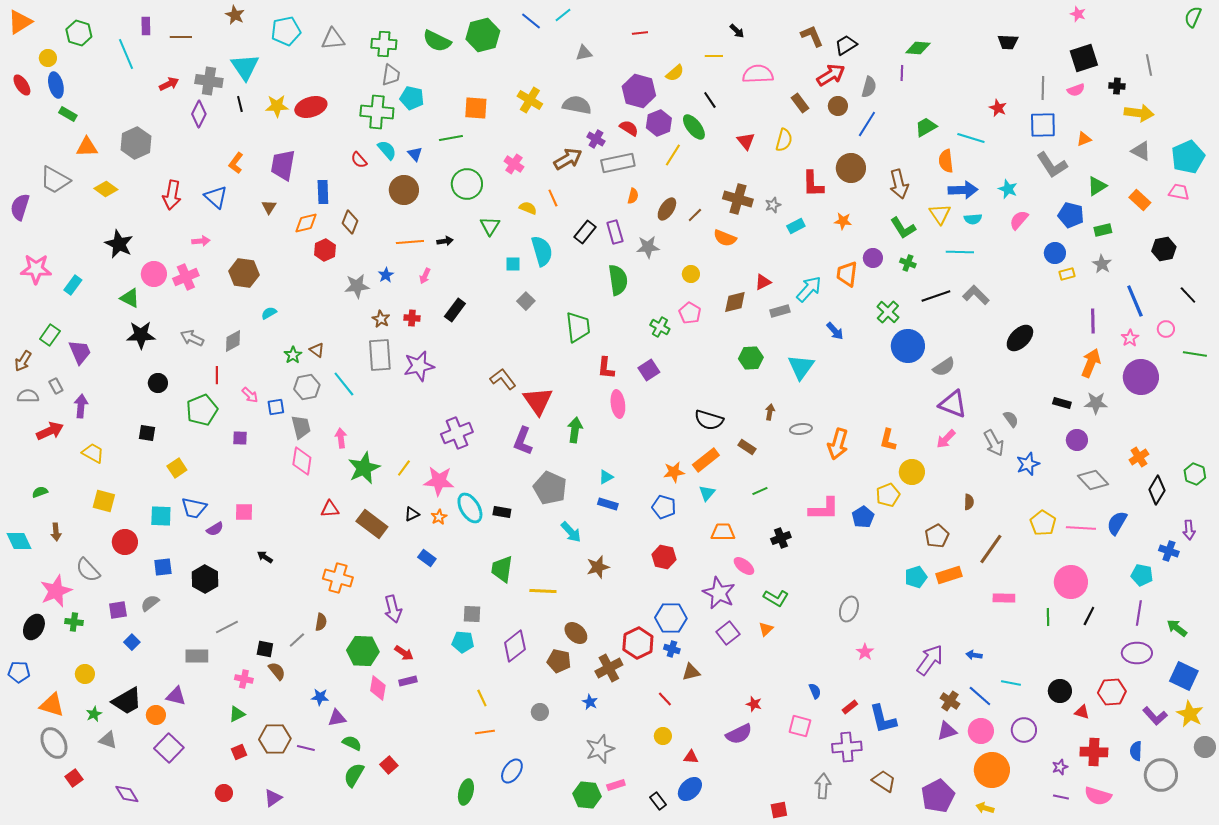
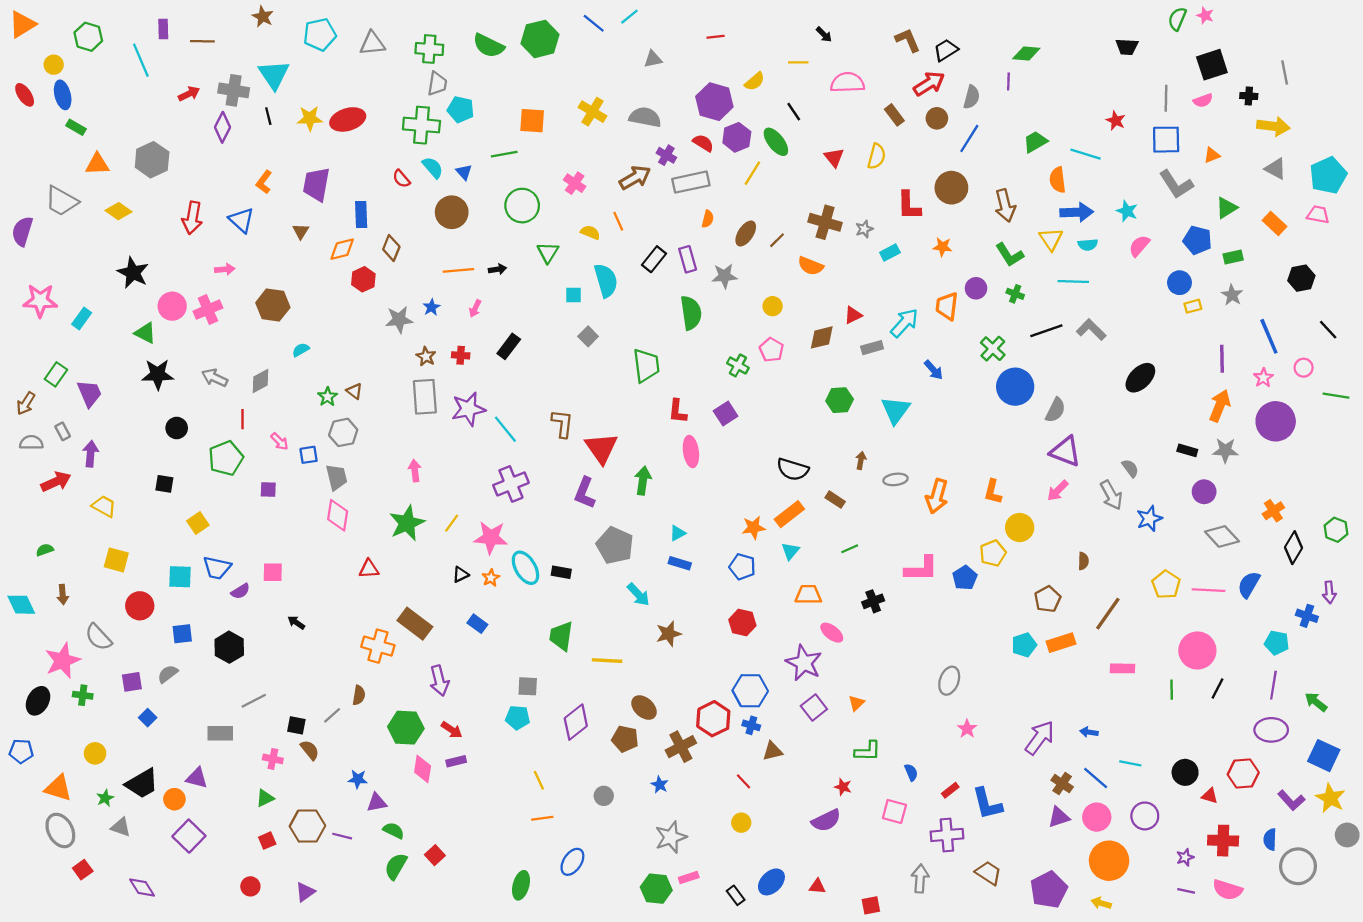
green semicircle: (1193, 17) -> (1177, 19), moved
gray semicircle: (944, 367) -> (1055, 410), turned -30
brown L-shape: (503, 379) -> (562, 424), turned 44
cyan line: (344, 384) -> (505, 429), moved
pink arrow: (341, 438) -> (415, 471), moved
brown rectangle: (372, 524) -> (415, 624), moved
green L-shape: (776, 598) -> (868, 751), moved, turned -30
red triangle: (691, 757) -> (817, 886), moved

